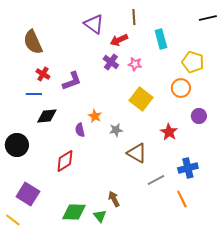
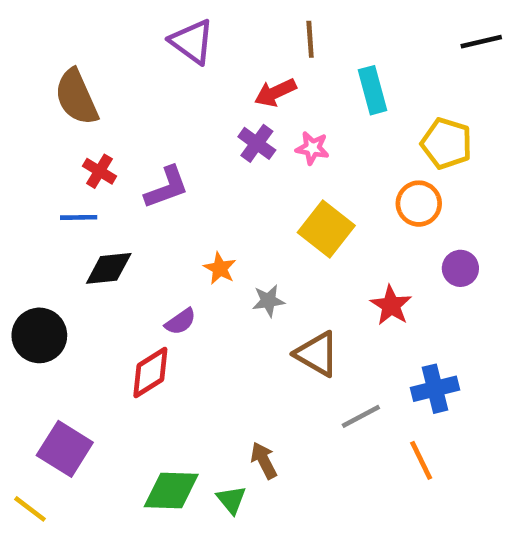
purple triangle: (94, 24) -> (192, 42), moved
purple semicircle: (80, 130) -> (180, 322), moved, turned -112

